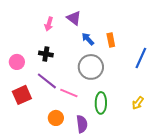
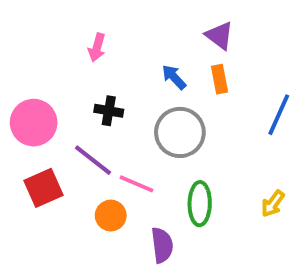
purple triangle: (74, 18) -> (219, 36), moved
black cross: (46, 54) -> (109, 111), moved
pink circle: (17, 62) -> (34, 123), size x1.5
orange circle: (56, 118) -> (111, 216), moved

